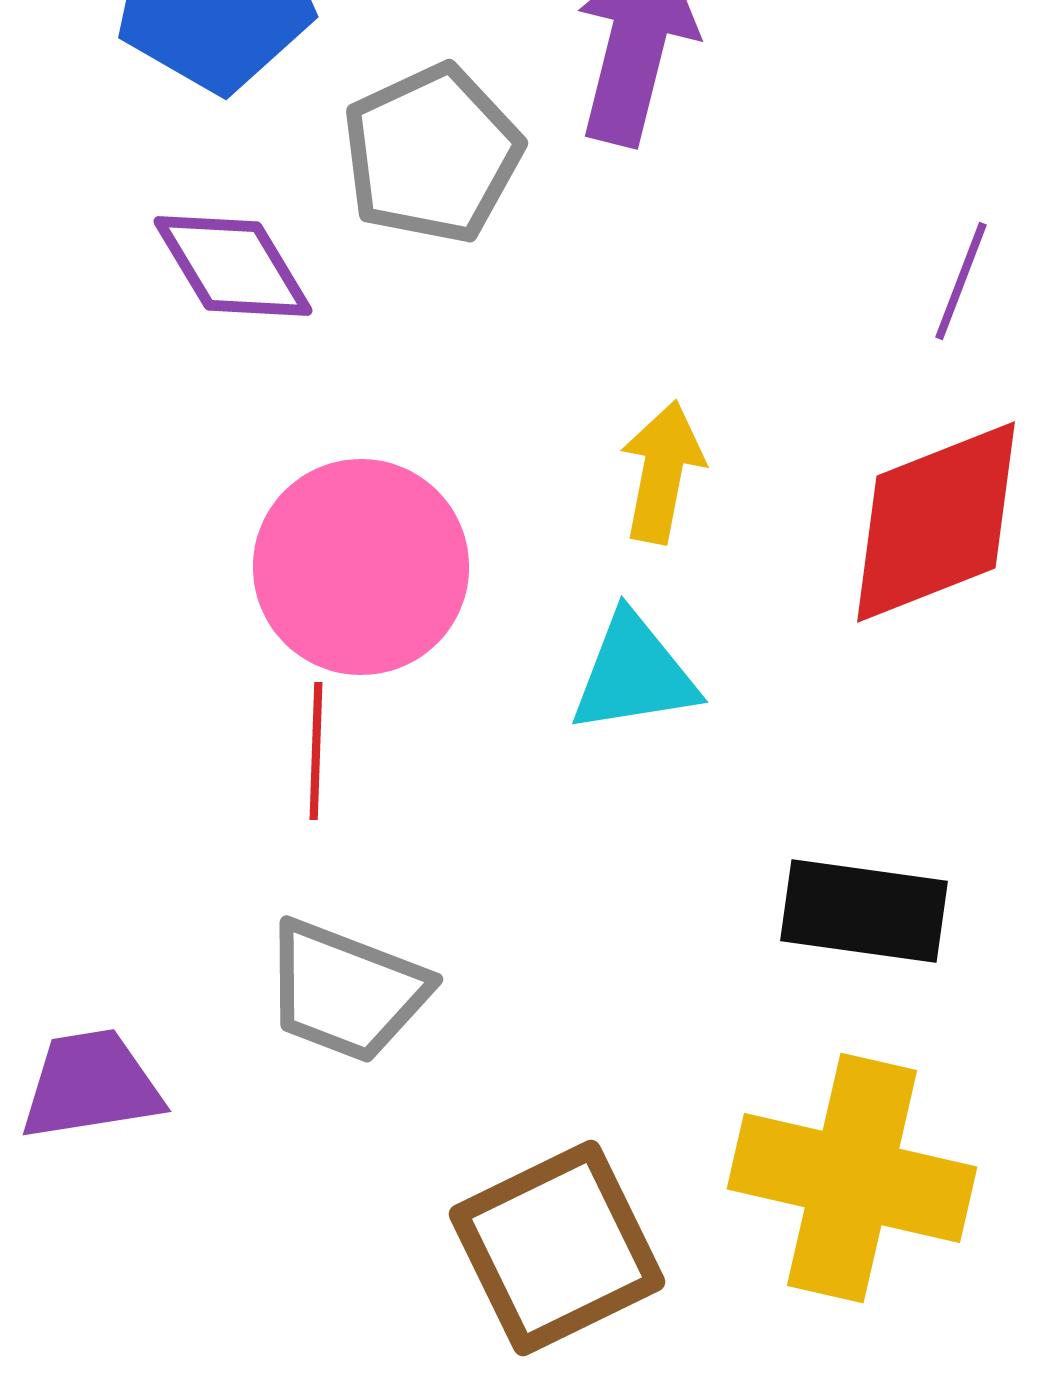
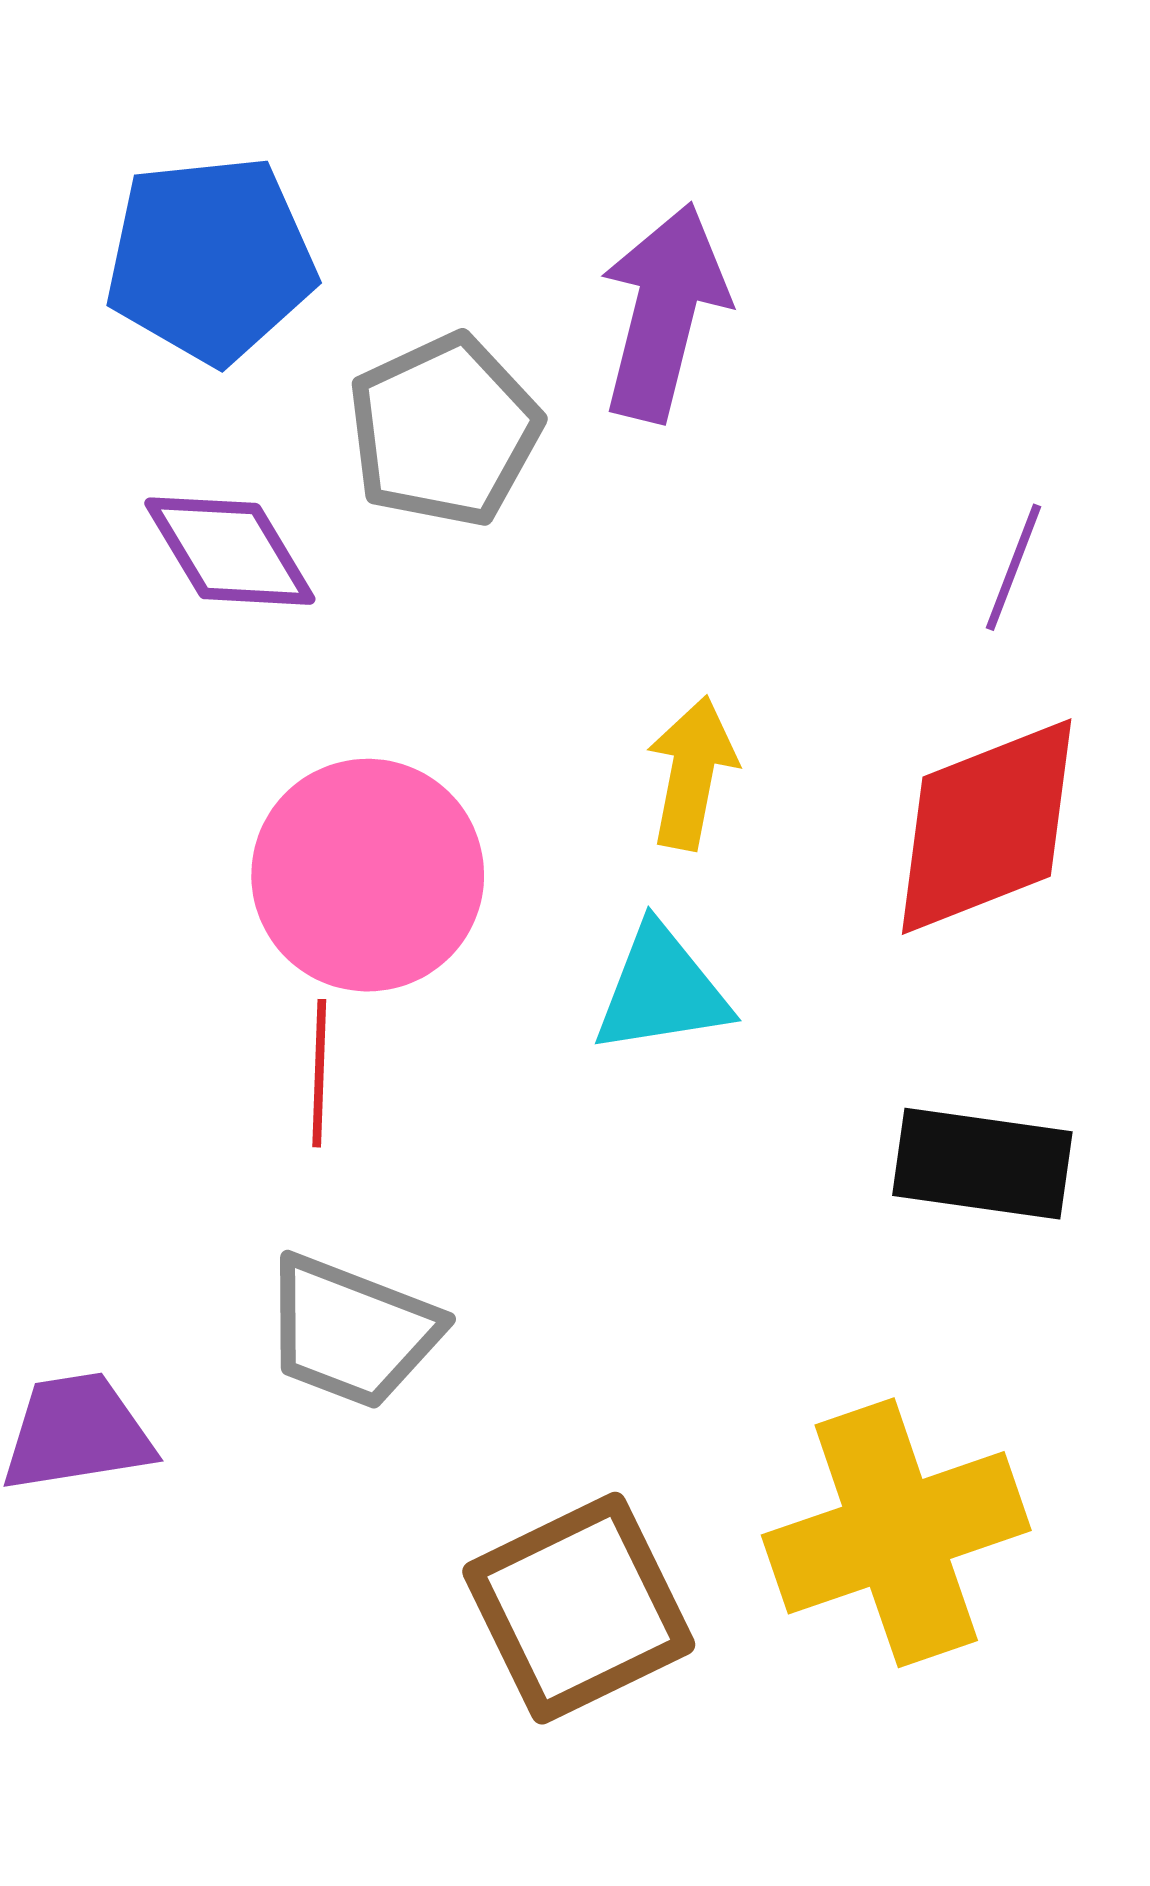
black rectangle: (864, 911) -> (982, 1164), moved
yellow cross: (852, 1178) -> (896, 1533), turned -32

